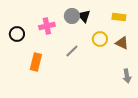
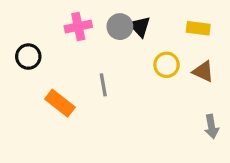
pink cross: (47, 26) -> (78, 27), moved
gray line: (72, 51) -> (103, 85), moved, turned -56
orange rectangle: (36, 62) -> (60, 103), turned -66

